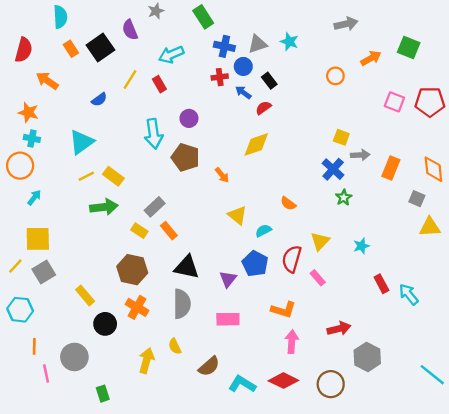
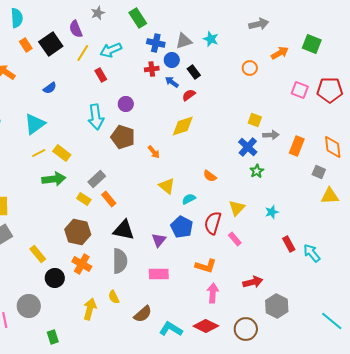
yellow line: (130, 79) -> (83, 53), moved

